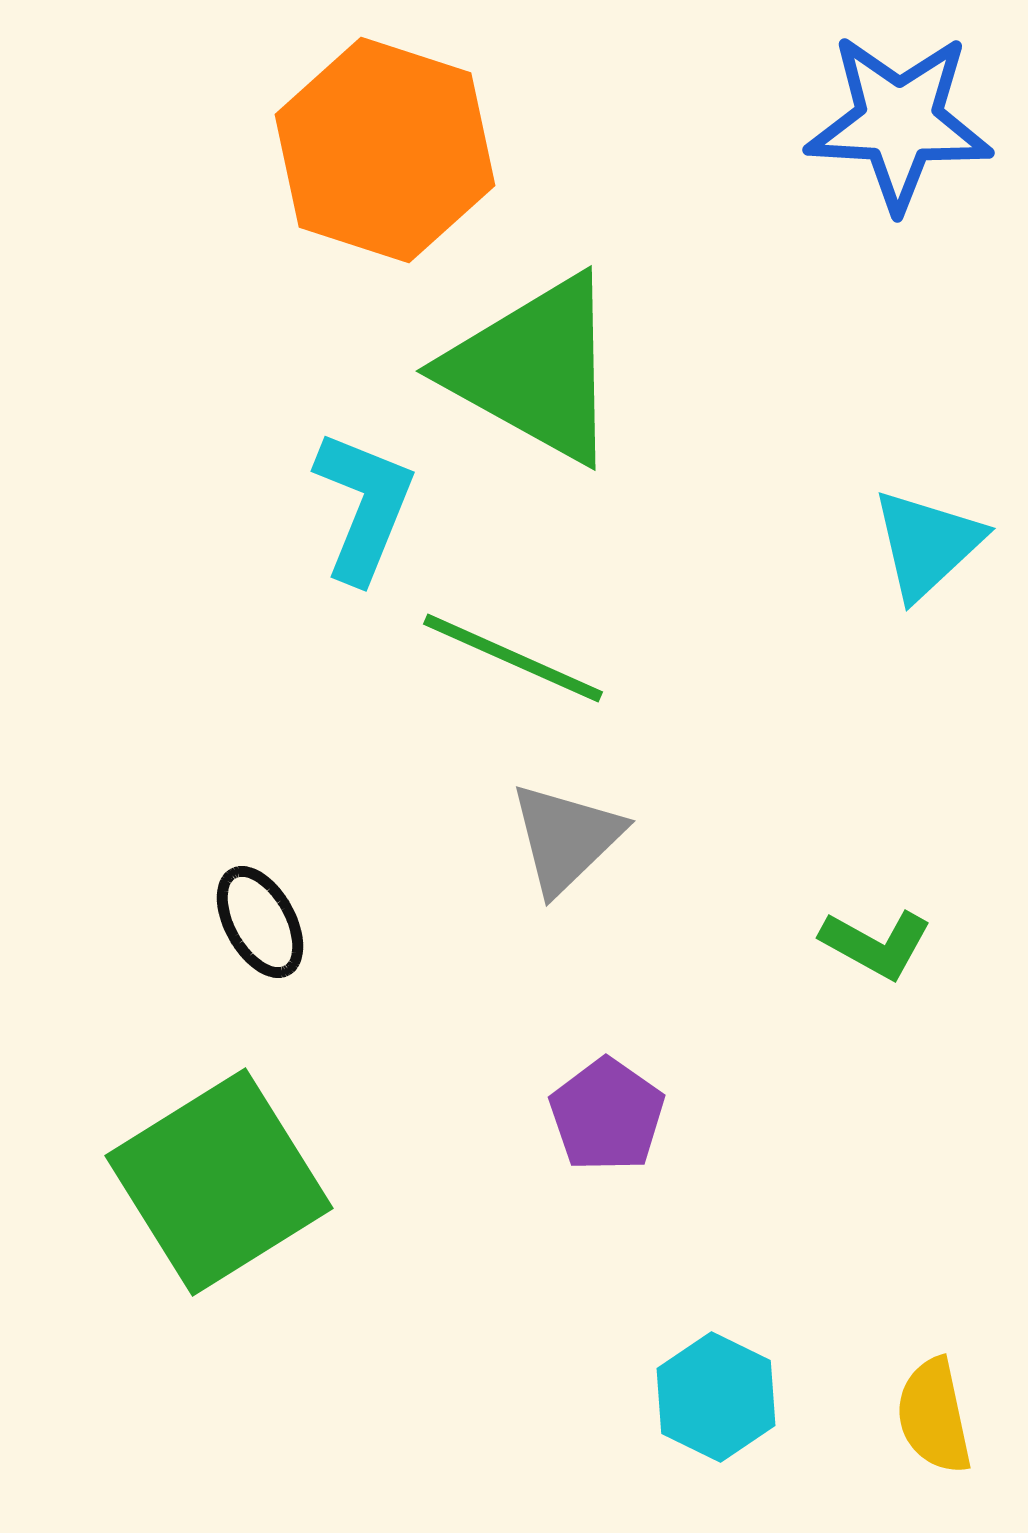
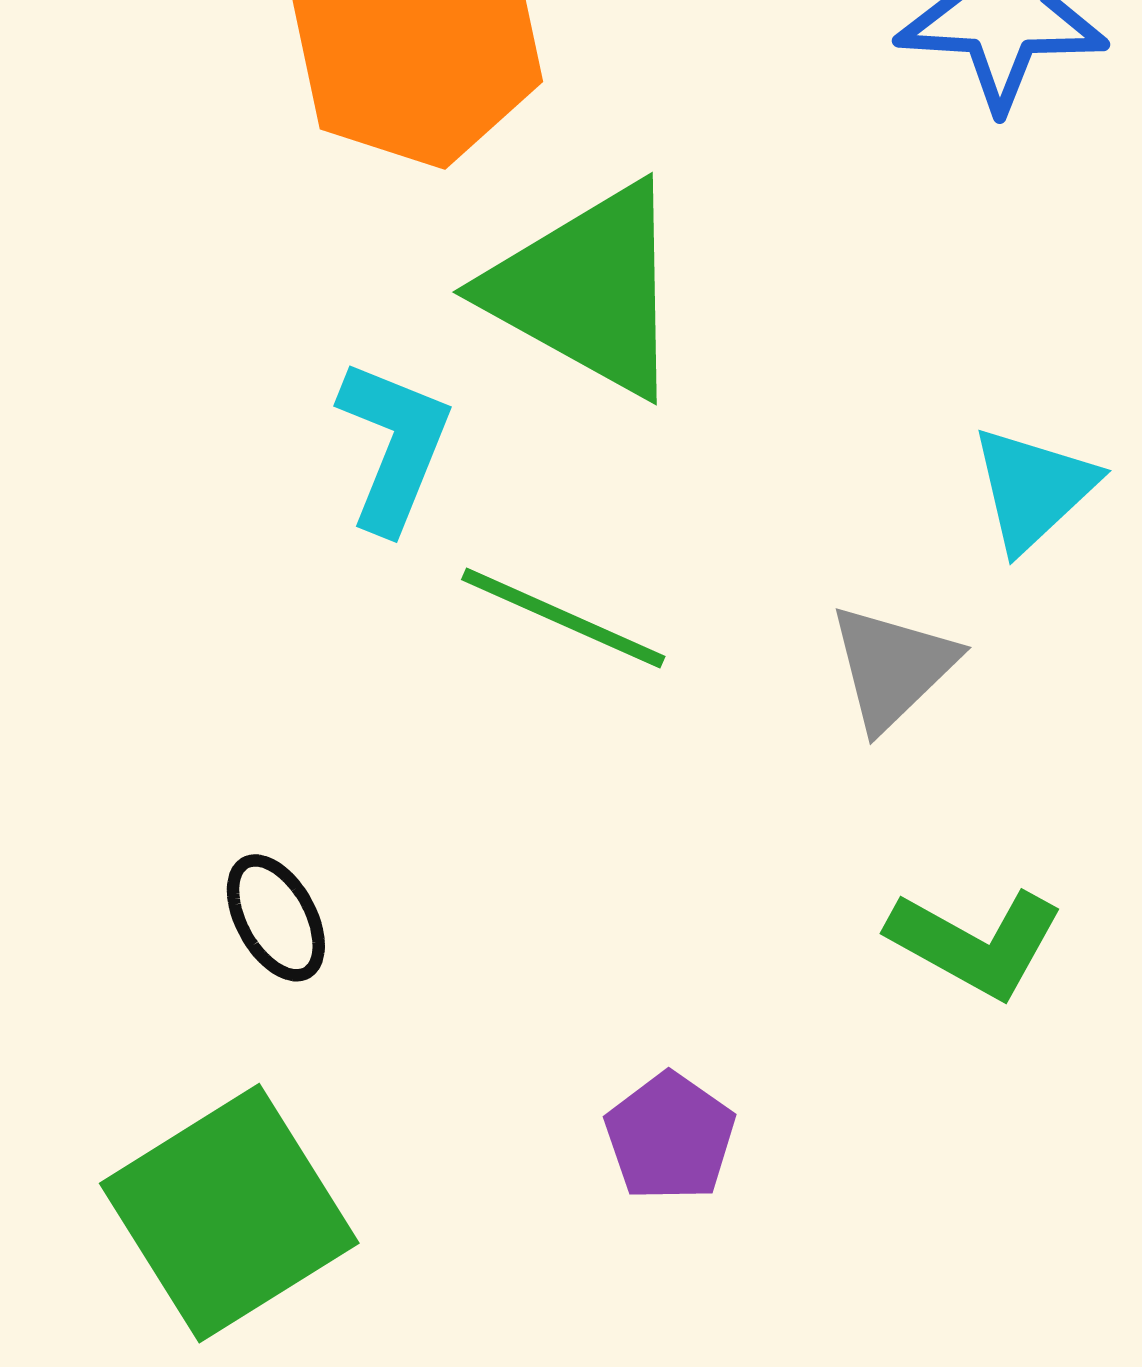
gray triangle: (566, 838) -> (893, 667), moved
green L-shape: (876, 944) -> (975, 943), size x1.4

